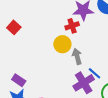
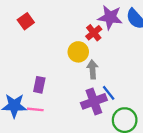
red cross: (72, 26) -> (94, 33), turned -32
purple rectangle: (19, 80) -> (39, 85), moved, turned 56

